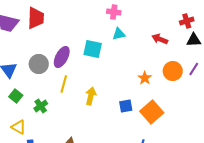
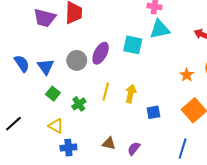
cyan triangle: (119, 34) -> (160, 29), size x1.5
yellow line: (64, 84) -> (106, 92), moved
blue square: (126, 106) -> (153, 112), moved

